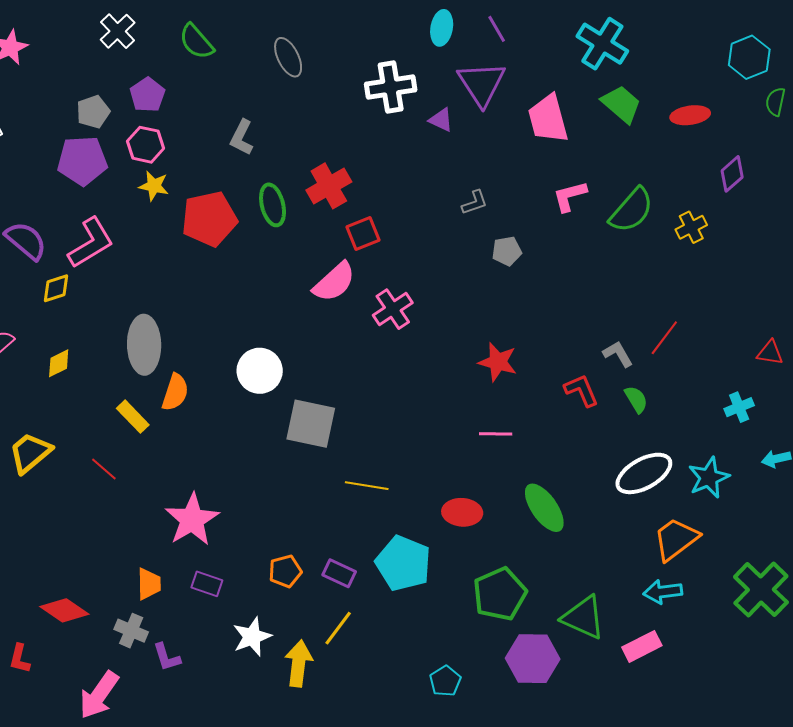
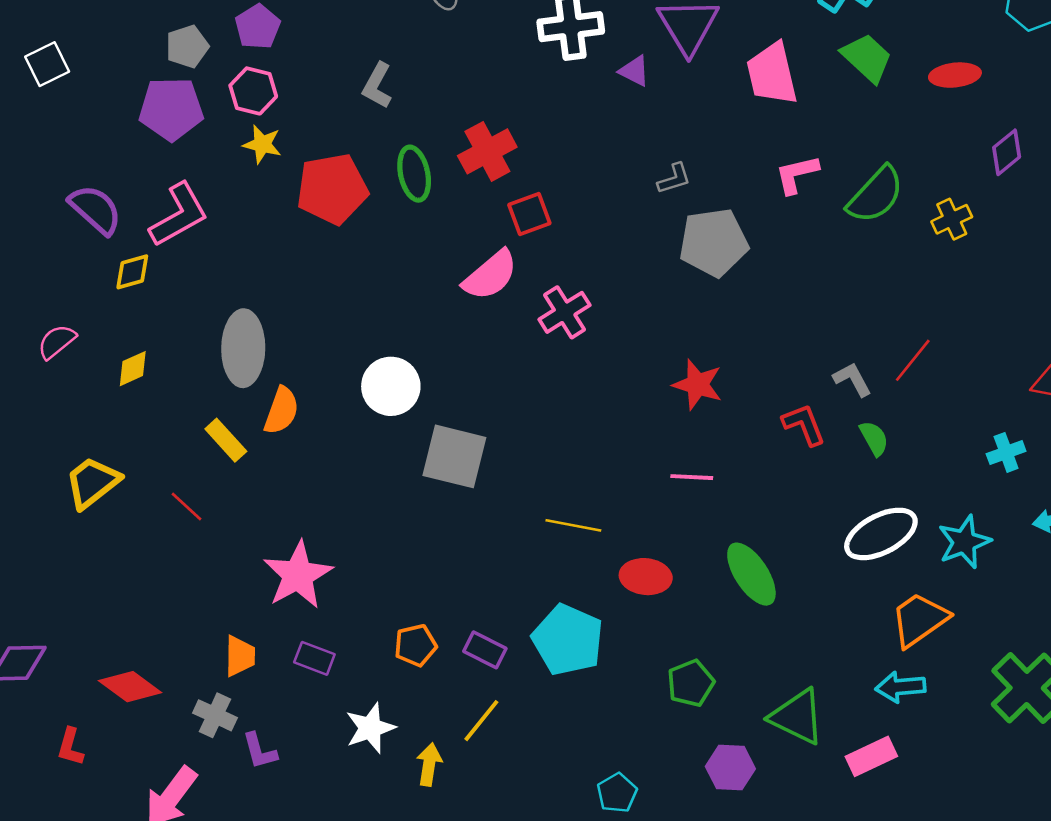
gray pentagon: (507, 251) -> (714, 242), size x1.8
yellow line: (367, 486) -> (573, 525), moved
green pentagon: (500, 594) -> (691, 683), size x0.7
purple hexagon: (533, 659) -> (730, 768), size x0.7
yellow arrow: (299, 663) -> (429, 764), size x0.7

